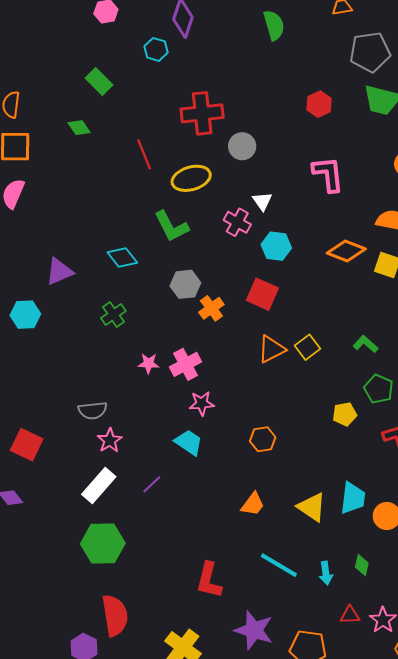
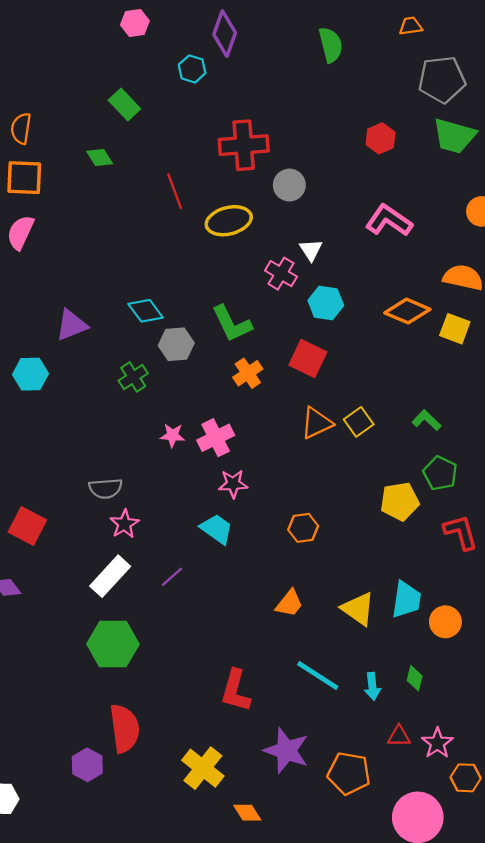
pink L-shape: (328, 174) -> (389, 221), turned -51
green L-shape: (171, 226) -> (232, 324), moved
gray hexagon: (185, 284) -> (176, 344), moved
yellow pentagon: (345, 414) -> (400, 501), size x1.4

